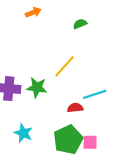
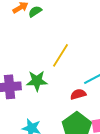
green semicircle: (80, 24) -> (35, 11), moved

